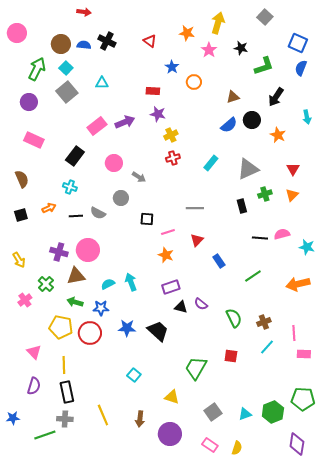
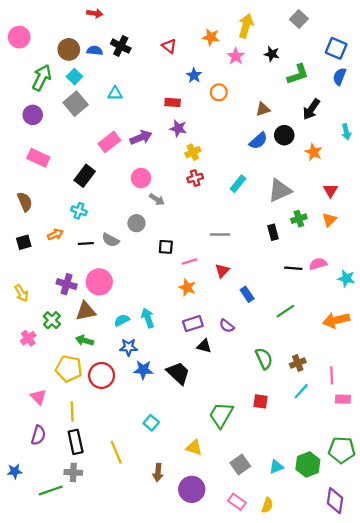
pink circle: (114, 163) -> (141, 178), moved
purple semicircle: (201, 304) -> (227, 326), moved
blue star: (101, 308) -> (129, 347), moved
yellow line: (103, 415) -> (116, 452), moved

